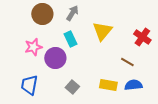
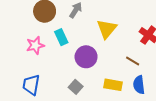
cyan rectangle: (70, 39) -> (61, 37), moved
purple circle: (55, 58) -> (86, 57), moved
blue semicircle: (133, 85) -> (139, 85), turned -90

